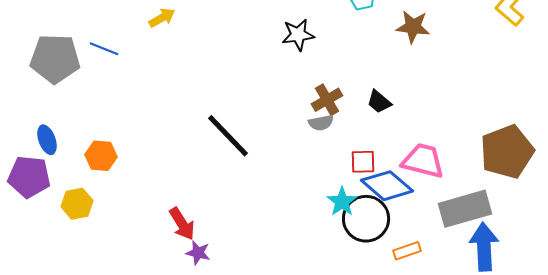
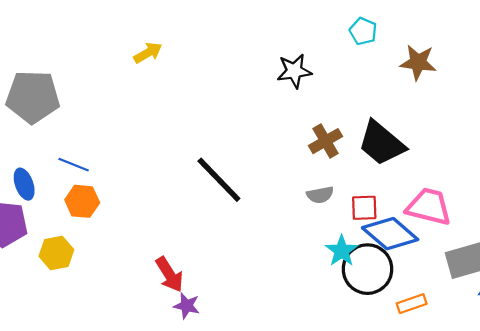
blue line: (104, 49) -> (74, 165), moved
black trapezoid: (379, 102) -> (381, 143), size x1.8
gray semicircle: (321, 123) -> (320, 195), moved

